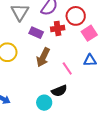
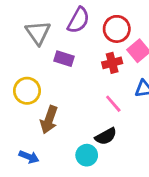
red cross: (58, 28) -> (112, 63), moved
brown arrow: (43, 57) -> (49, 120), moved

